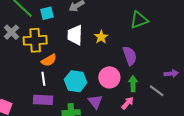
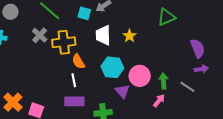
cyan square: (47, 13) -> (84, 13), moved, turned 32
purple semicircle: (130, 56) -> (198, 48), moved
orange semicircle: (49, 60) -> (78, 62), turned 91
cyan hexagon: (76, 81) -> (112, 67), moved
purple triangle: (95, 102) -> (122, 91), moved

